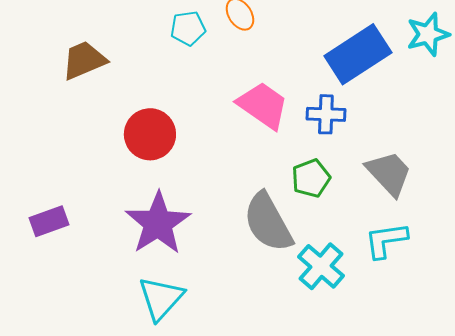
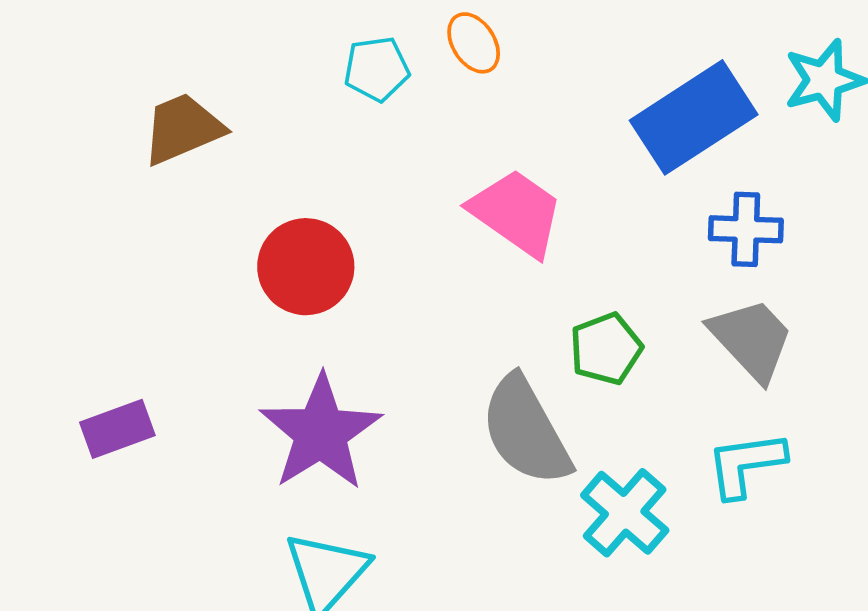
blue cross: (326, 114) -> (746, 229), moved

